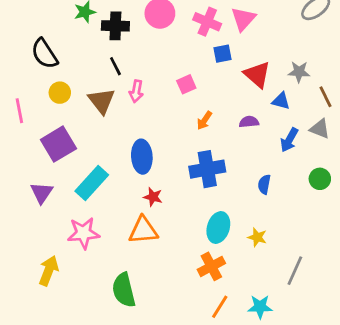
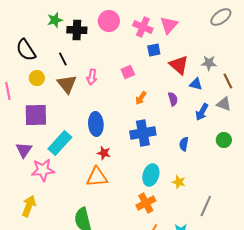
black line: (115, 66) -> (63, 59), moved
purple semicircle: (249, 122) -> (173, 99), turned 80
purple square: (58, 144) -> (36, 115), turned 30
pink star: (83, 233) -> (43, 170), moved

